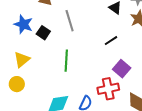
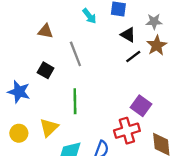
blue star: (23, 24) -> (19, 92), moved
black line: (111, 41) -> (133, 57), moved
yellow triangle: (22, 60) -> (49, 127), moved

